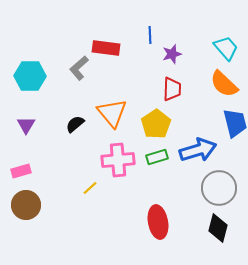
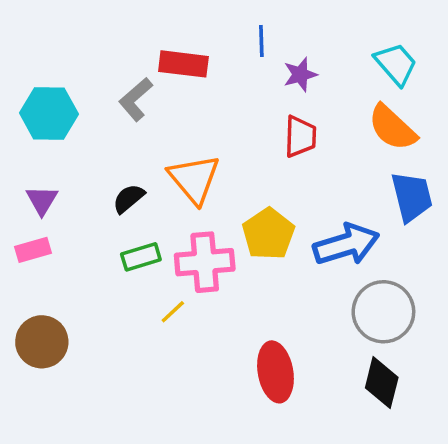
yellow pentagon: (156, 124) -> (268, 234), moved
green rectangle: (157, 157) -> (141, 257), moved
pink rectangle: (21, 171) -> (33, 250), moved
yellow line: (90, 188) -> (173, 312), moved

